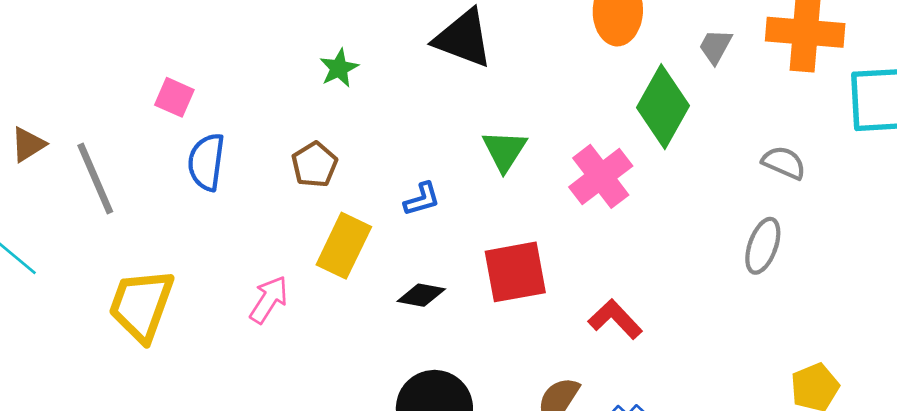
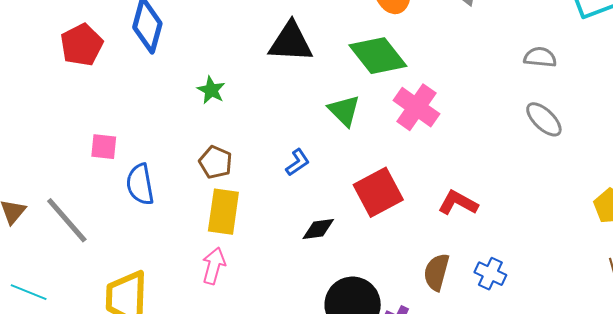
green diamond: (663, 107) -> (378, 56), moved, turned -50
yellow rectangle: (344, 246) -> (223, 212), moved
gray ellipse: (763, 246) -> (544, 119), turned -48

